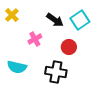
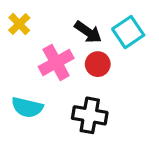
pink cross: (35, 39) -> (56, 62), size x1.5
red circle: (69, 47) -> (98, 64), moved

